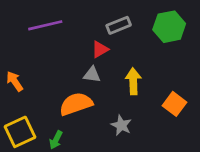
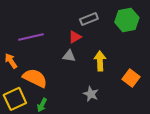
purple line: (45, 25) -> (31, 37), moved
orange semicircle: (76, 104) -> (35, 78), moved, turned 45

